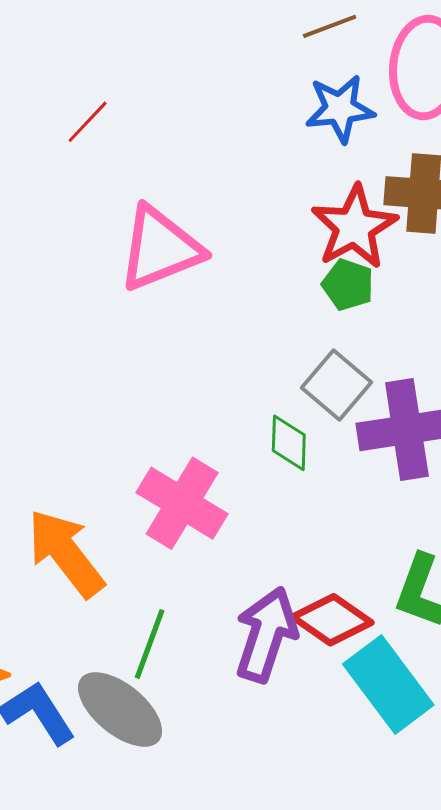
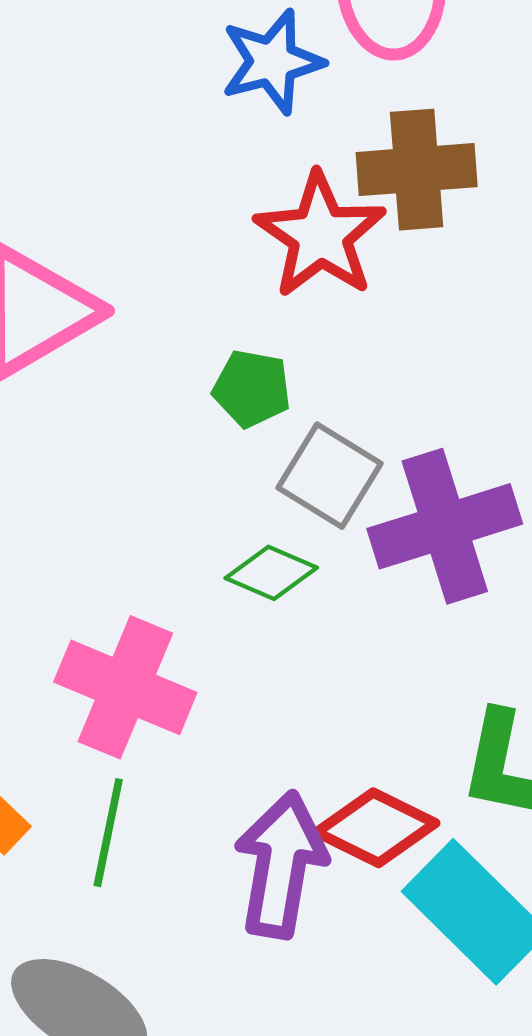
green pentagon: (348, 285) -> (252, 389), moved
green diamond: (289, 443) -> (271, 573), turned -60
green line: (150, 644) -> (108, 833), moved

